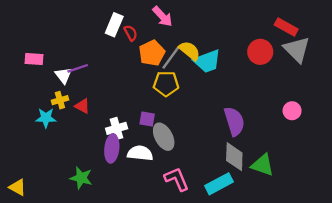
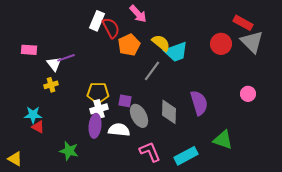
red semicircle: (131, 33) -> (111, 28), size x1.5
gray line: (171, 58) -> (152, 71), moved
yellow pentagon: (166, 84) -> (98, 93), moved
red triangle: (82, 106) -> (38, 127), moved
cyan star: (46, 118) -> (33, 115), moved
gray diamond: (234, 157) -> (169, 112), moved

